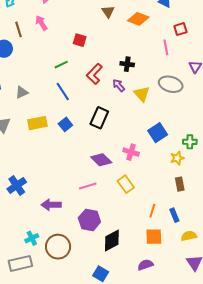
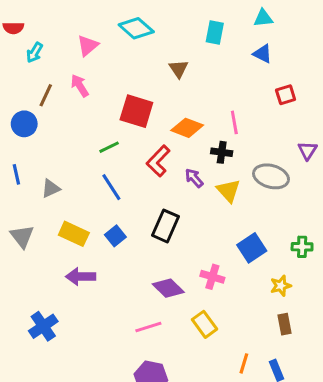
orange diamond: (138, 19) -> (187, 128), moved
brown line: (18, 29) -> (46, 95), turned 42
red square: (80, 40) -> (136, 111), size x1.6
pink line: (166, 47) -> (234, 122), moved
black cross: (127, 64) -> (222, 152), moved
yellow rectangle: (37, 123) -> (74, 234), turned 36
green cross: (190, 142) -> (302, 247), moved
purple arrow: (51, 205) -> (81, 277), moved

